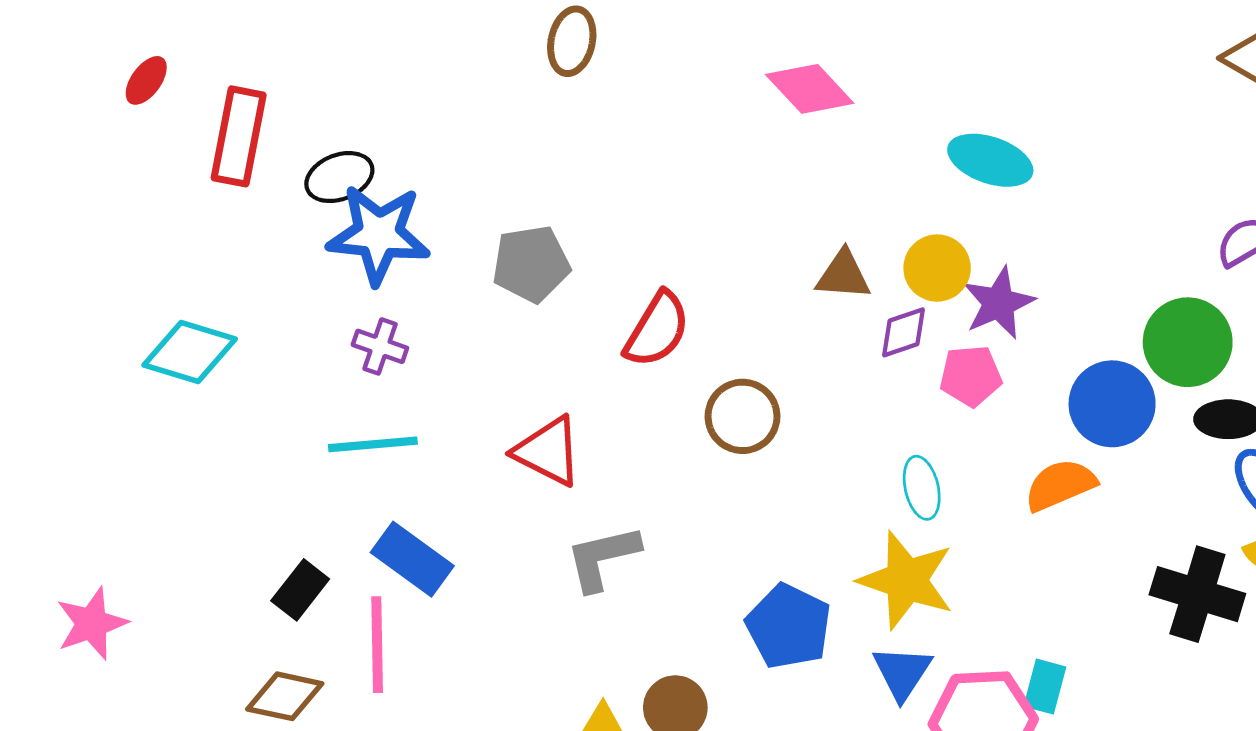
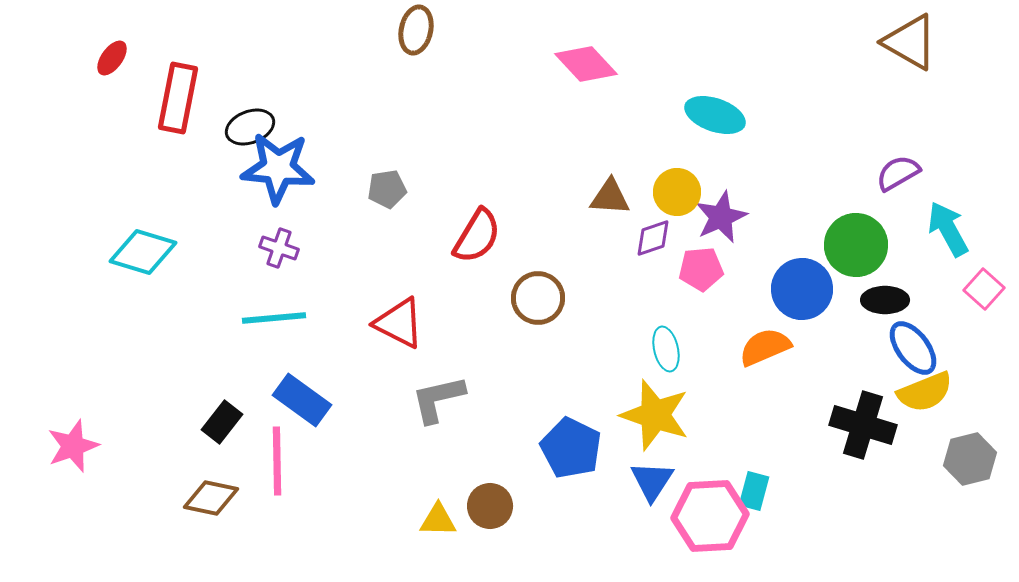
gray pentagon: (531, 264) -> (387, 189), size x0.7

